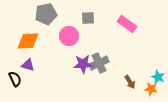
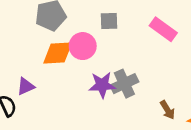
orange diamond: (28, 41) -> (58, 53), moved
purple triangle: (28, 65) -> (26, 86), turned -40

